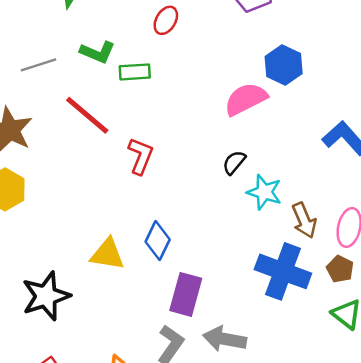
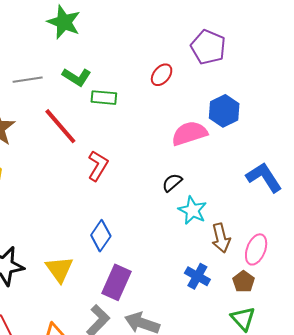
red ellipse: (166, 20) -> (162, 75), moved
yellow triangle: (107, 254) -> (59, 269), moved, turned 36
blue cross: (283, 271) -> (197, 276), size x0.6

